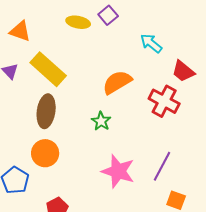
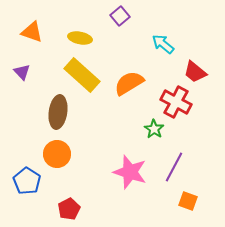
yellow ellipse: (78, 22) -> (80, 38), moved
yellow rectangle: (48, 69) -> (82, 75), moved
green star: (101, 121) -> (154, 129), moved

